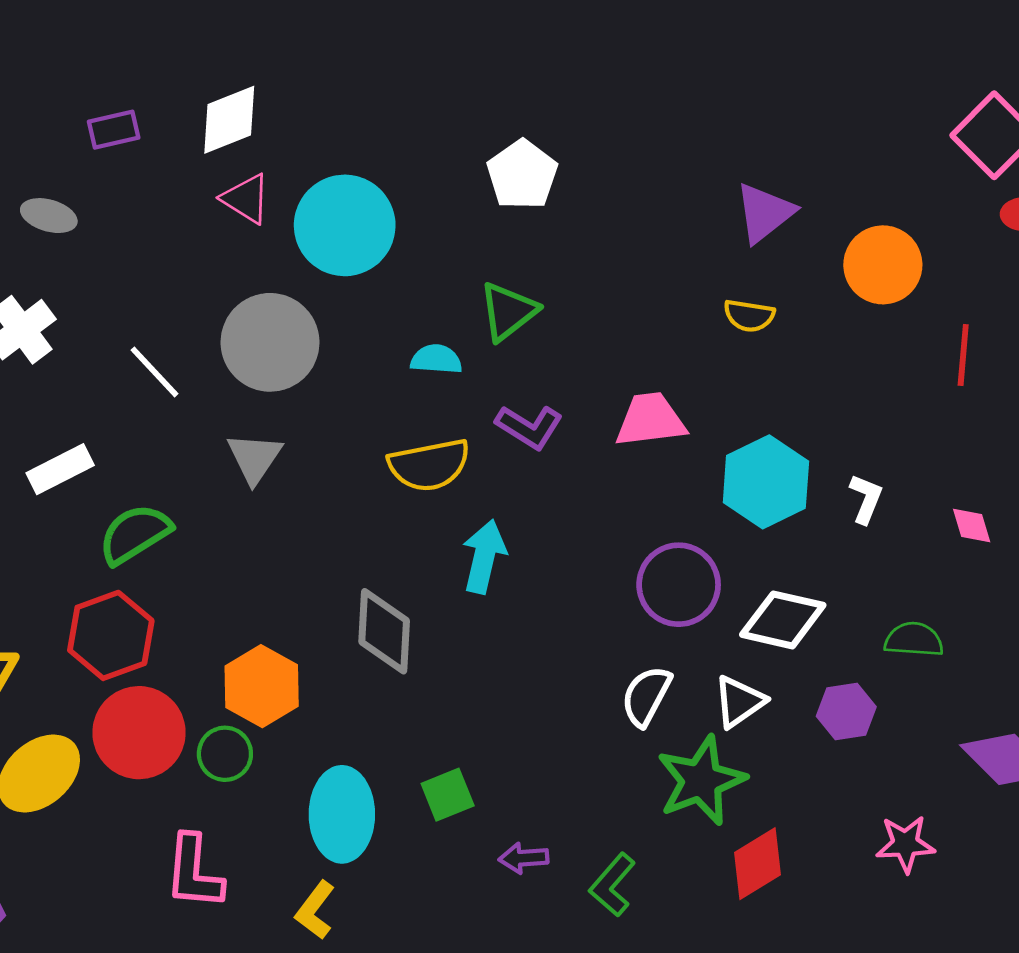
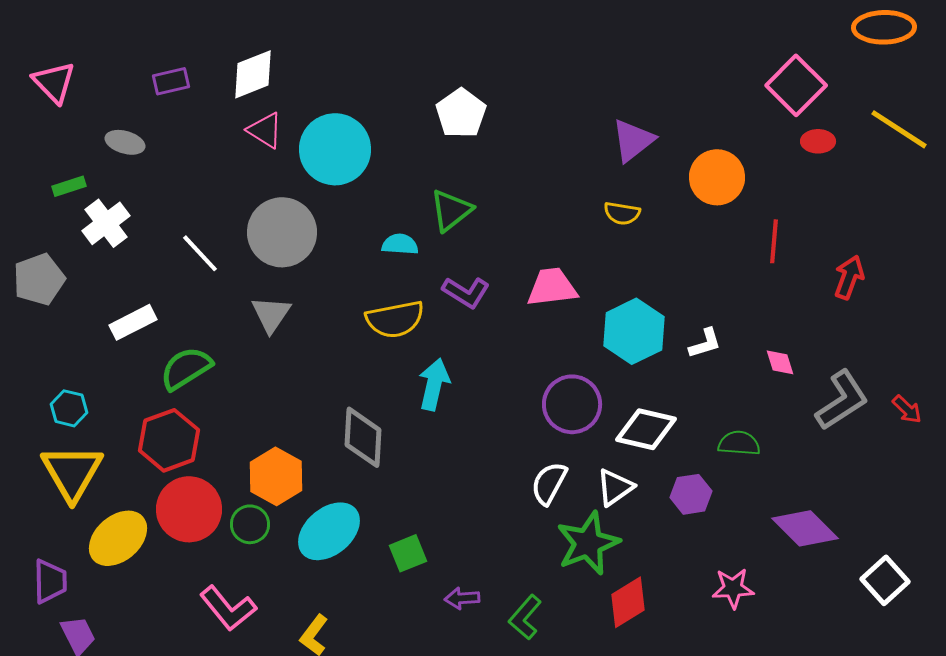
white L-shape: (866, 499) -> (705, 343), turned 51
cyan ellipse: (342, 814) -> (329, 531), moved, turned 50
pink L-shape: (194, 872) -> (228, 608), turned -44

